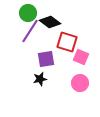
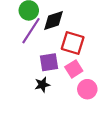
black diamond: (50, 22) -> (54, 21), turned -55
pink square: (81, 57) -> (74, 69), moved, turned 35

